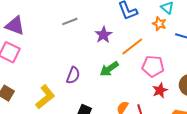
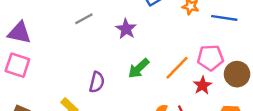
orange line: (132, 46) -> (177, 68), moved
pink pentagon: (153, 66) -> (210, 58), moved

